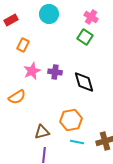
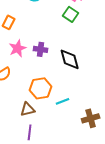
orange hexagon: (71, 120) -> (41, 88), moved
cyan line: (77, 142) -> (63, 101), moved, turned -32

